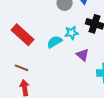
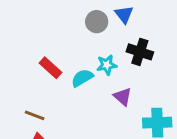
red rectangle: (23, 35) -> (50, 68), moved, size x0.7

